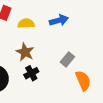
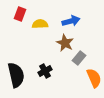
brown star: (25, 52) -> (65, 43), moved

